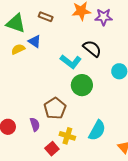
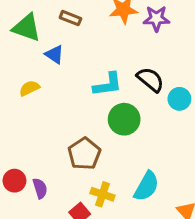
yellow semicircle: (18, 49) -> (29, 88), moved
black semicircle: (92, 49) -> (150, 79), moved
cyan L-shape: (71, 62) -> (108, 84), turned -45
purple semicircle: (35, 124) -> (40, 188), moved

